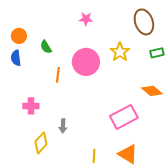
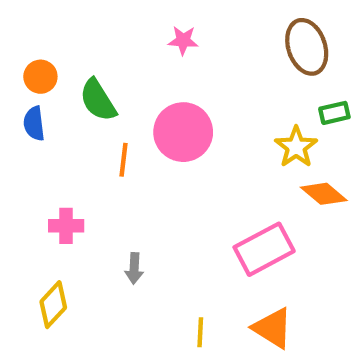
green semicircle: (46, 47) -> (98, 100), size x1.5
yellow star: (120, 52) -> (296, 147), moved
yellow diamond: (41, 143) -> (53, 305), moved

